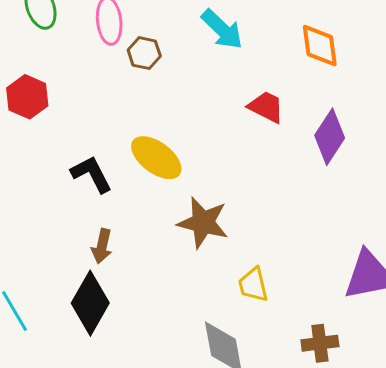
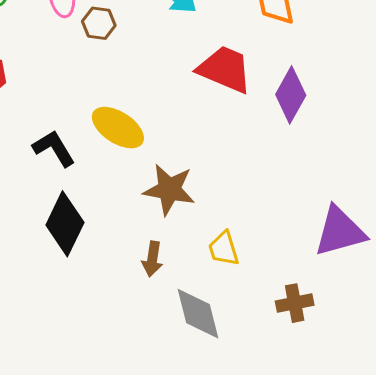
red trapezoid: (266, 107) -> (225, 69), size x1.5
brown arrow: (102, 246) -> (152, 259), moved
black diamond: (90, 303) -> (65, 224), moved

